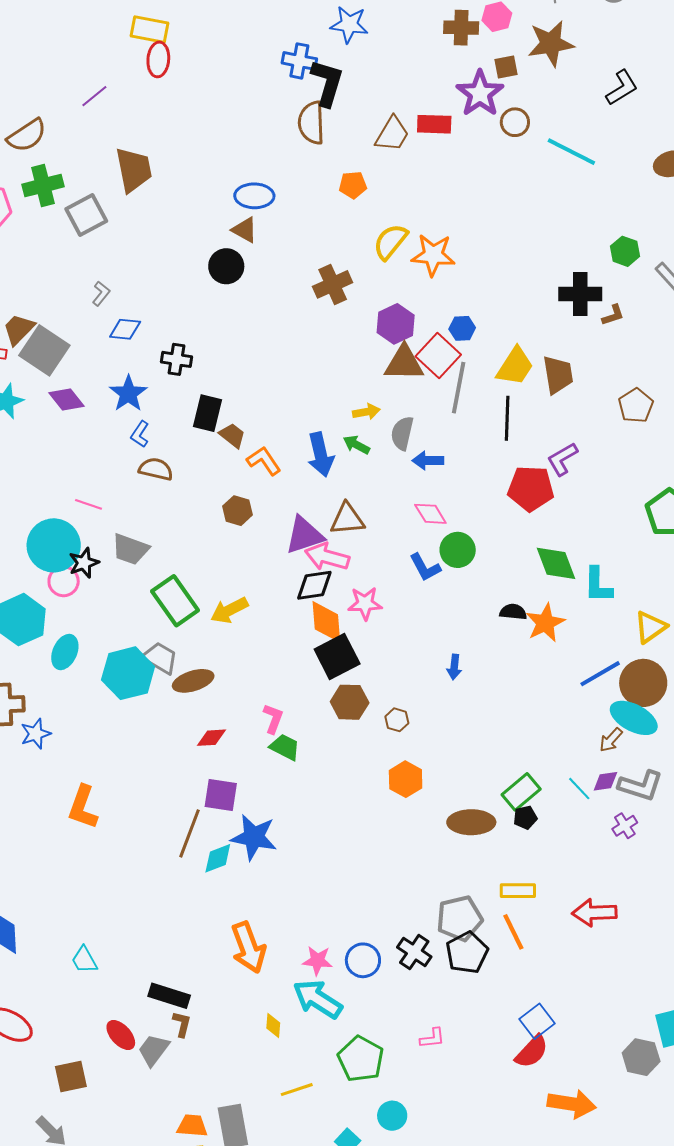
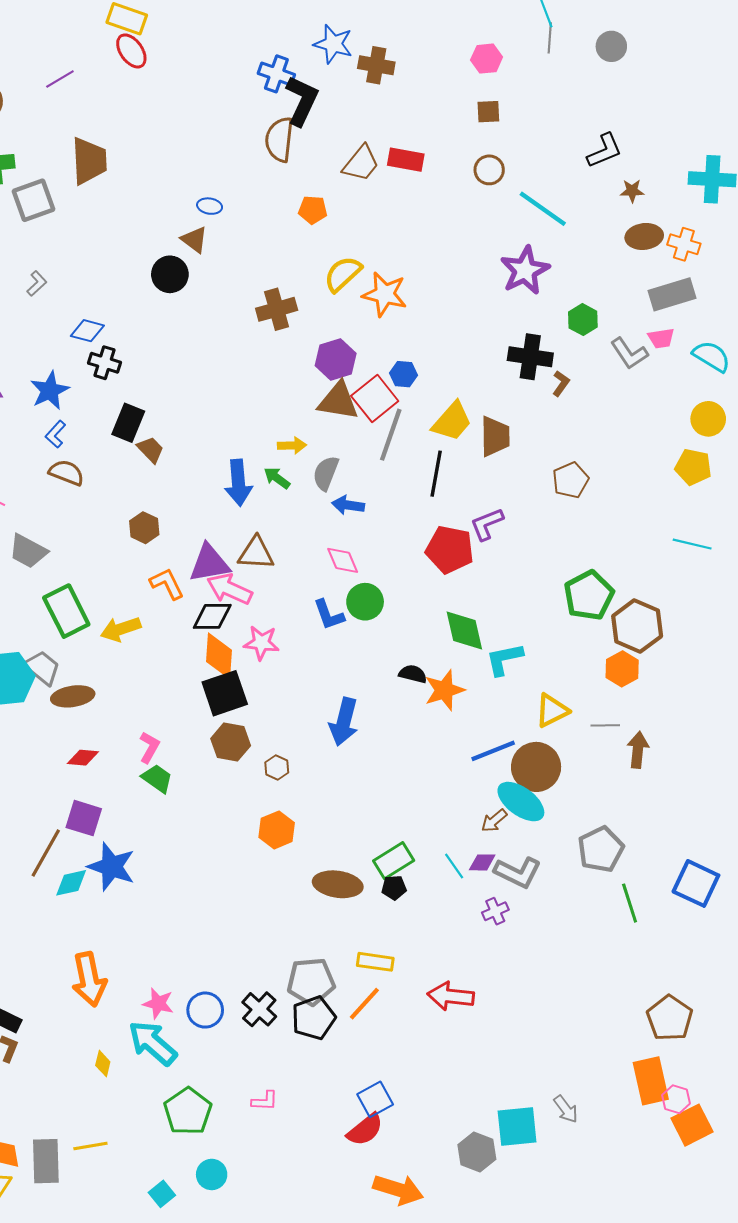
brown cross: (461, 28) -> (376, 65), moved
brown star: (551, 43) -> (632, 191), moved, size x0.5
red ellipse: (158, 59) -> (131, 51), turned -48
purple star: (480, 93) -> (525, 270), moved
blue ellipse: (254, 196) -> (210, 206), size x0.6
brown L-shape: (613, 315) -> (561, 383), turned -45
blue diamond: (125, 329) -> (87, 331), moved
orange L-shape: (264, 461) -> (167, 584), moved
cyan L-shape: (598, 585) -> (504, 659), turned 69
blue arrow: (454, 667) -> (344, 722), size x1.8
orange line: (513, 932) -> (364, 1004), turned 60
yellow line: (297, 1090) -> (90, 1146), moved

